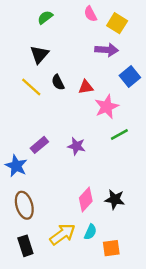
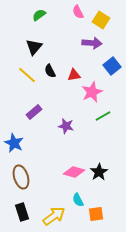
purple rectangle: (39, 145) -> (34, 112), moved
pink diamond: (86, 199) -> (74, 172), turned 65
black star: (115, 199) -> (99, 172), turned 30
cyan semicircle: (90, 232) -> (78, 200), turned 128
yellow arrow: (63, 234) -> (54, 216), moved

